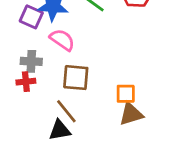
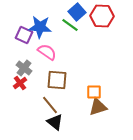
gray cross: (31, 61) -> (24, 68), turned 35
red cross: (26, 82) -> (20, 83), turned -32
black triangle: (60, 130) -> (55, 122), moved, turned 48

